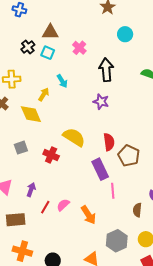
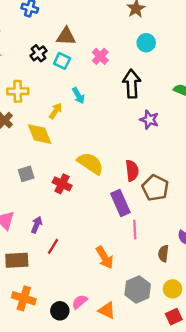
cyan circle: (125, 34) -> (146, 43), moved
purple star: (101, 102) -> (149, 120), moved
pink semicircle: (63, 205) -> (80, 302), moved

